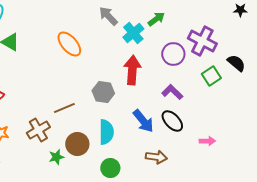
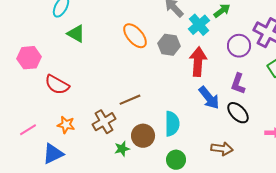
gray hexagon: (103, 92) -> (169, 45), moved
purple L-shape: (172, 92) -> (238, 84), turned -115
blue arrow: (143, 121) -> (209, 98), moved

